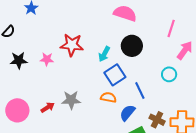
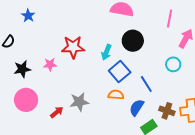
pink circle: (17, 110) -> (26, 100), moved

